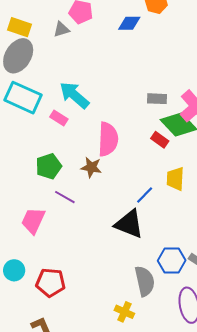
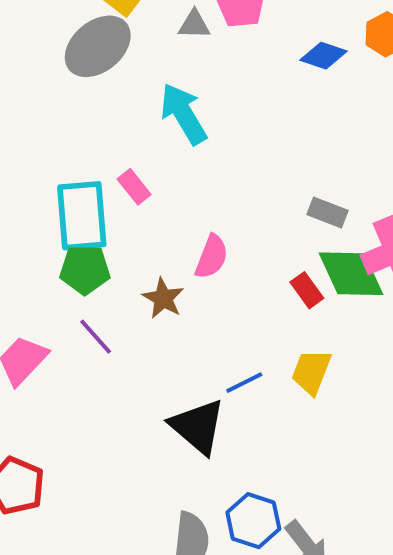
cyan arrow: (74, 95) -> (184, 114), moved
cyan rectangle: (23, 98) -> (82, 216), moved, turned 42
pink semicircle: (108, 139) -> (212, 257), size x0.7

